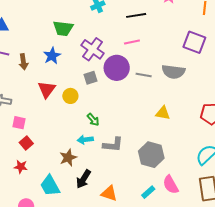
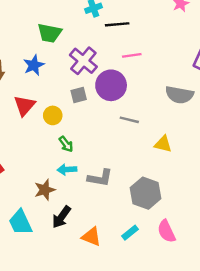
black line: (136, 15) -> (117, 24), moved
gray line: (144, 75) -> (129, 120), moved
green arrow: (93, 120) -> (66, 144), moved
cyan rectangle: (148, 192) -> (130, 233), moved

